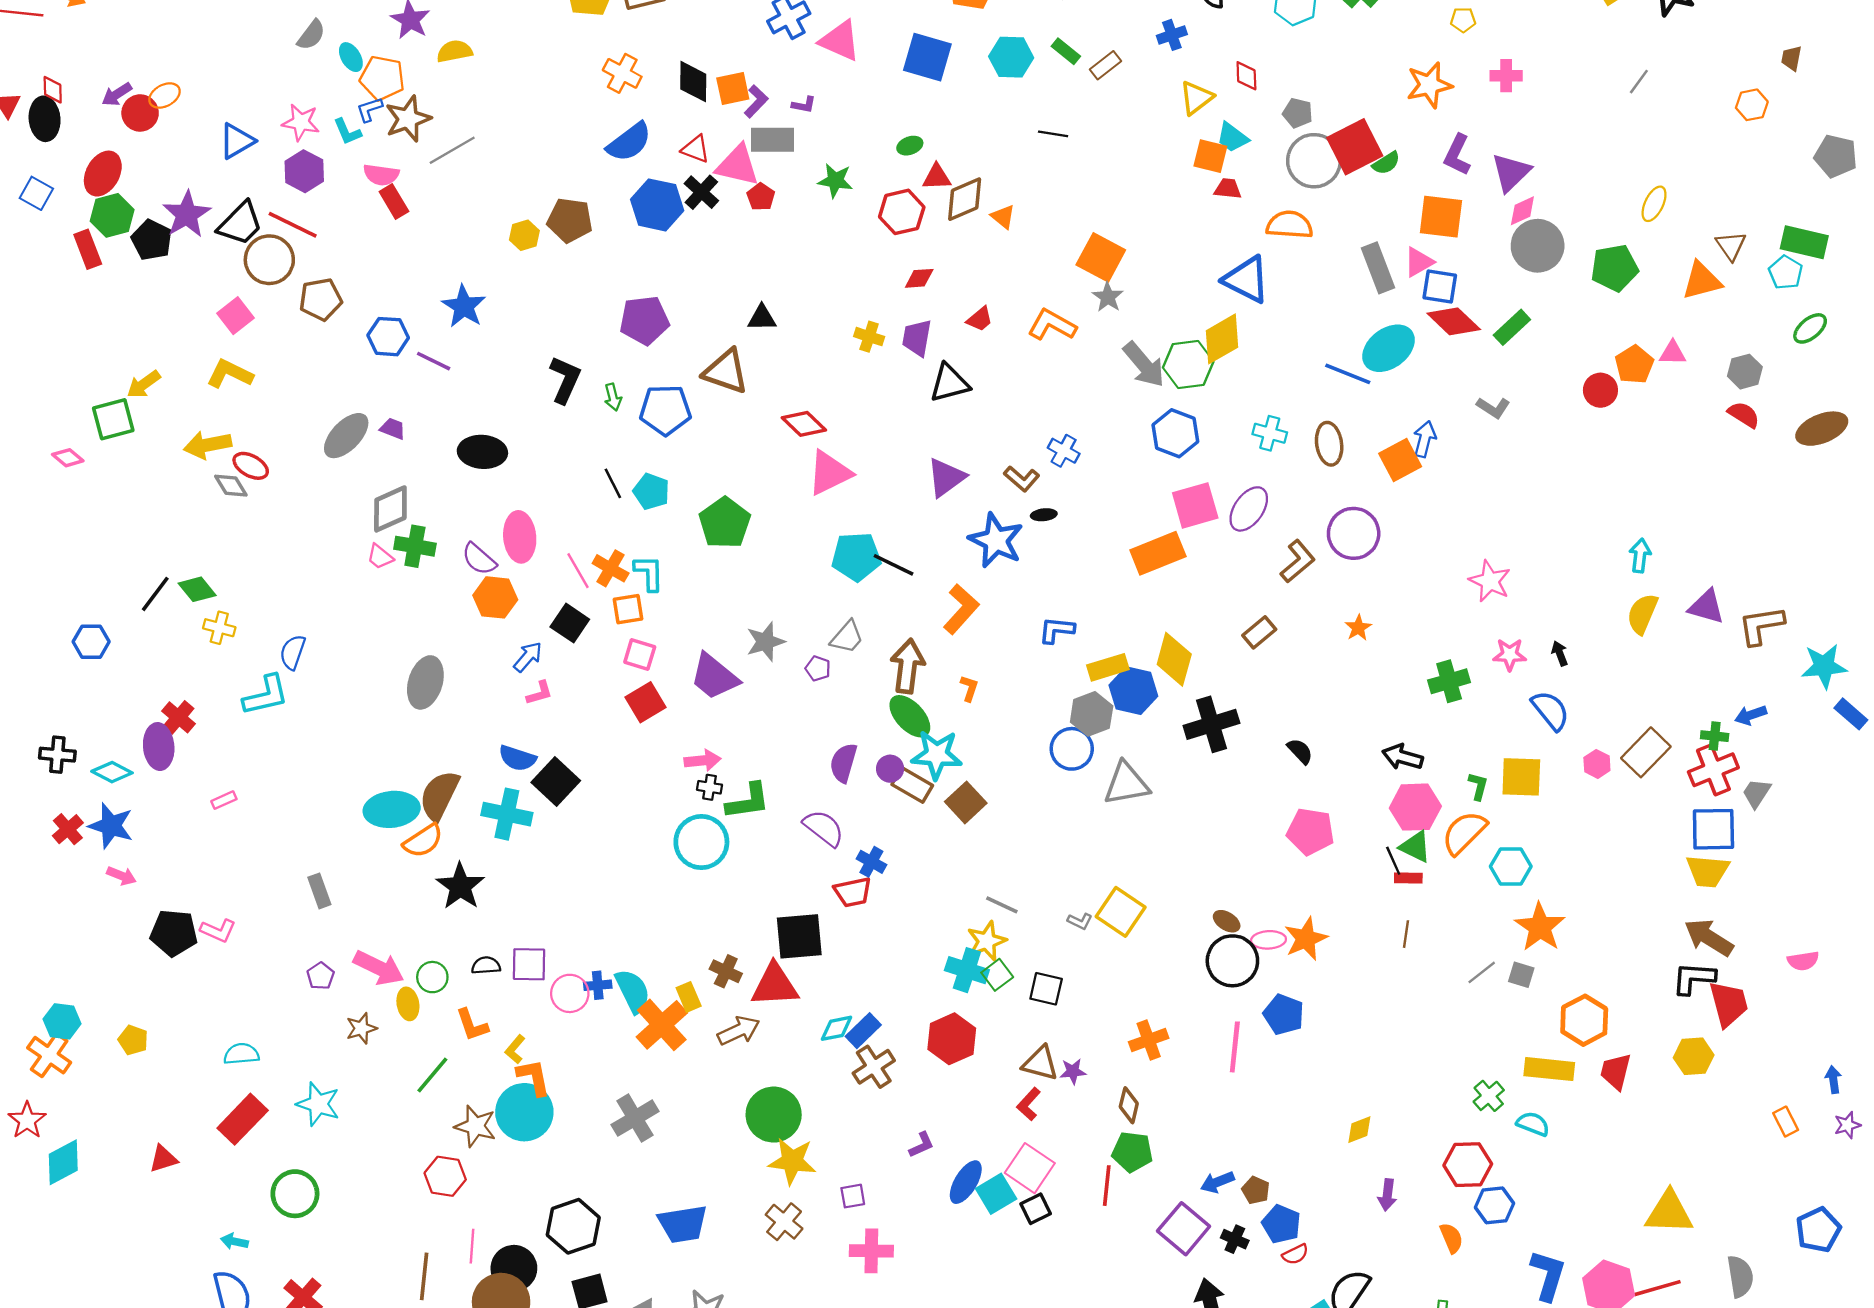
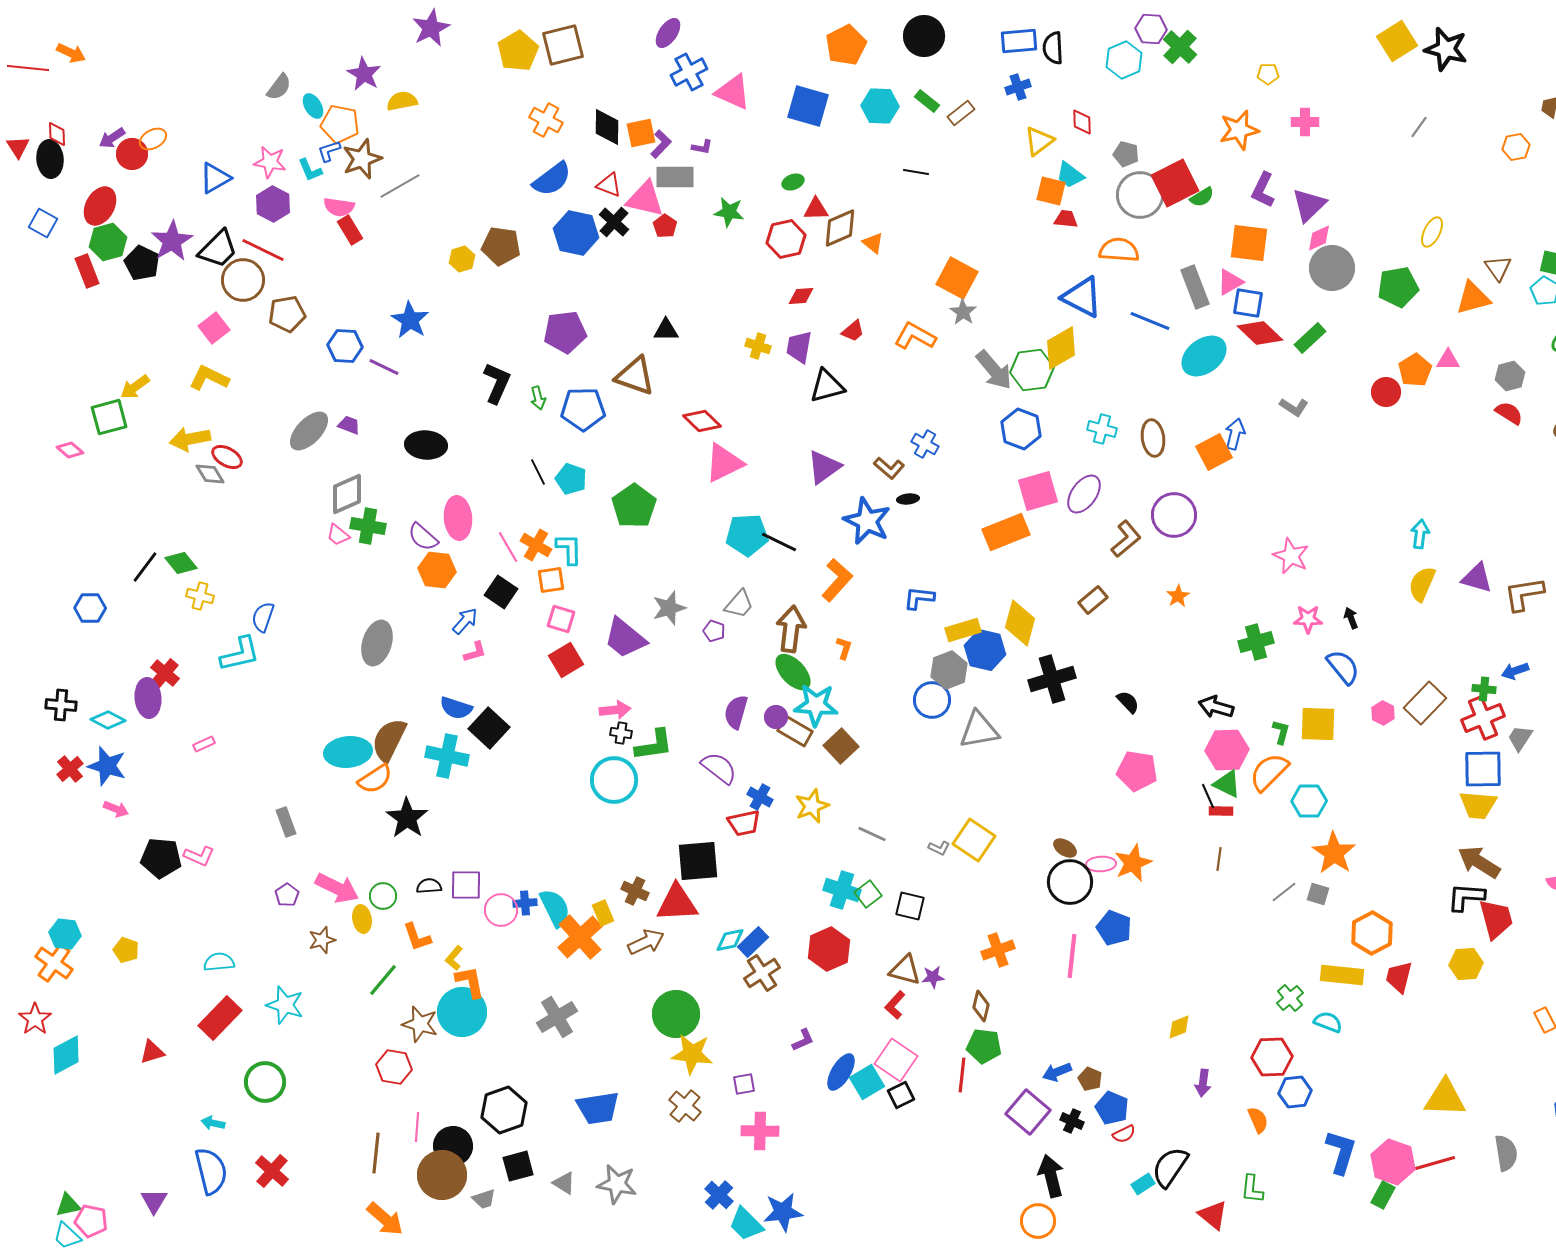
blue line: (1348, 374) -> (1150, 321), moved
yellow star: (987, 941) -> (812, 806), moved

